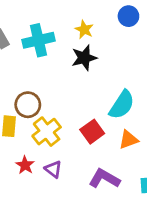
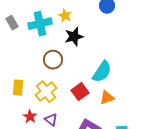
yellow star: (84, 30) -> (65, 16), moved
brown circle: (28, 105) -> (53, 60), moved

